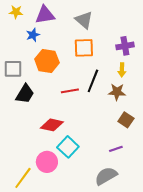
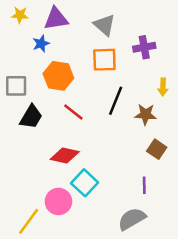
purple cross: (125, 46) -> (144, 47), moved
yellow arrow: (122, 70) -> (163, 87), moved
red line: (70, 91) -> (73, 112), moved, turned 48
purple line: (116, 149) -> (144, 185), turned -72

